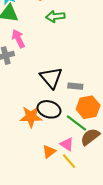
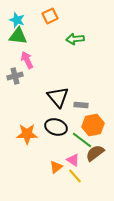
green arrow: (55, 16) -> (75, 39), moved
orange star: (31, 117) -> (27, 134), moved

